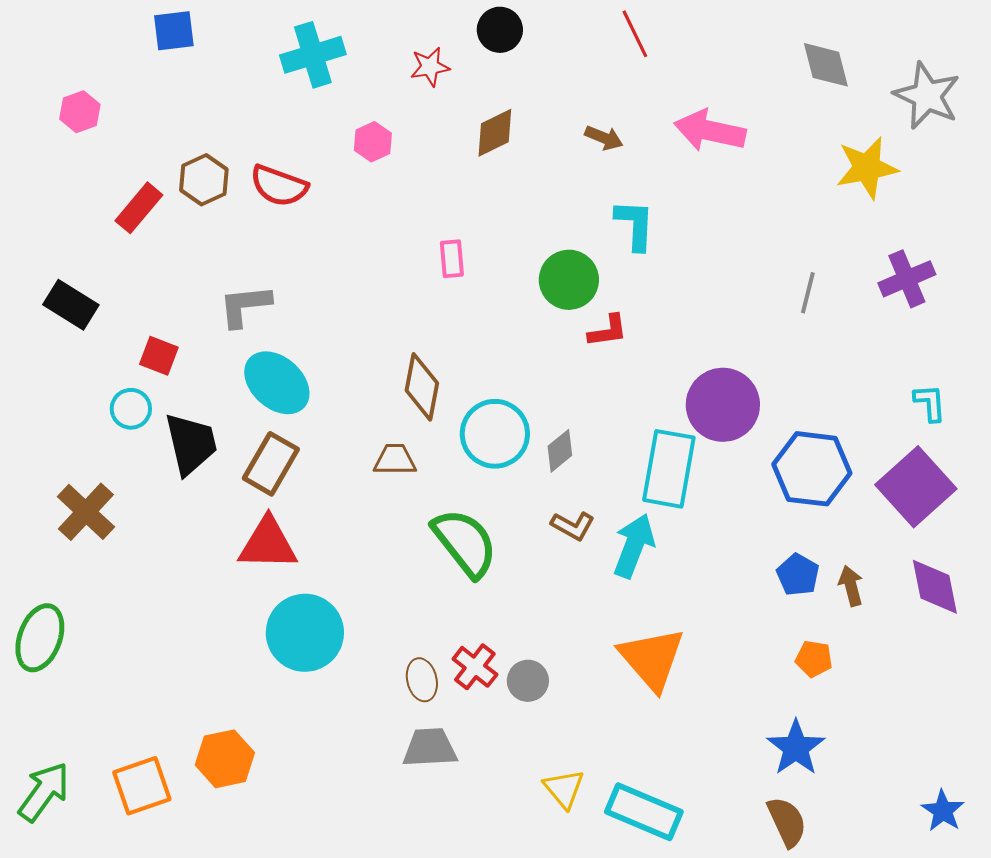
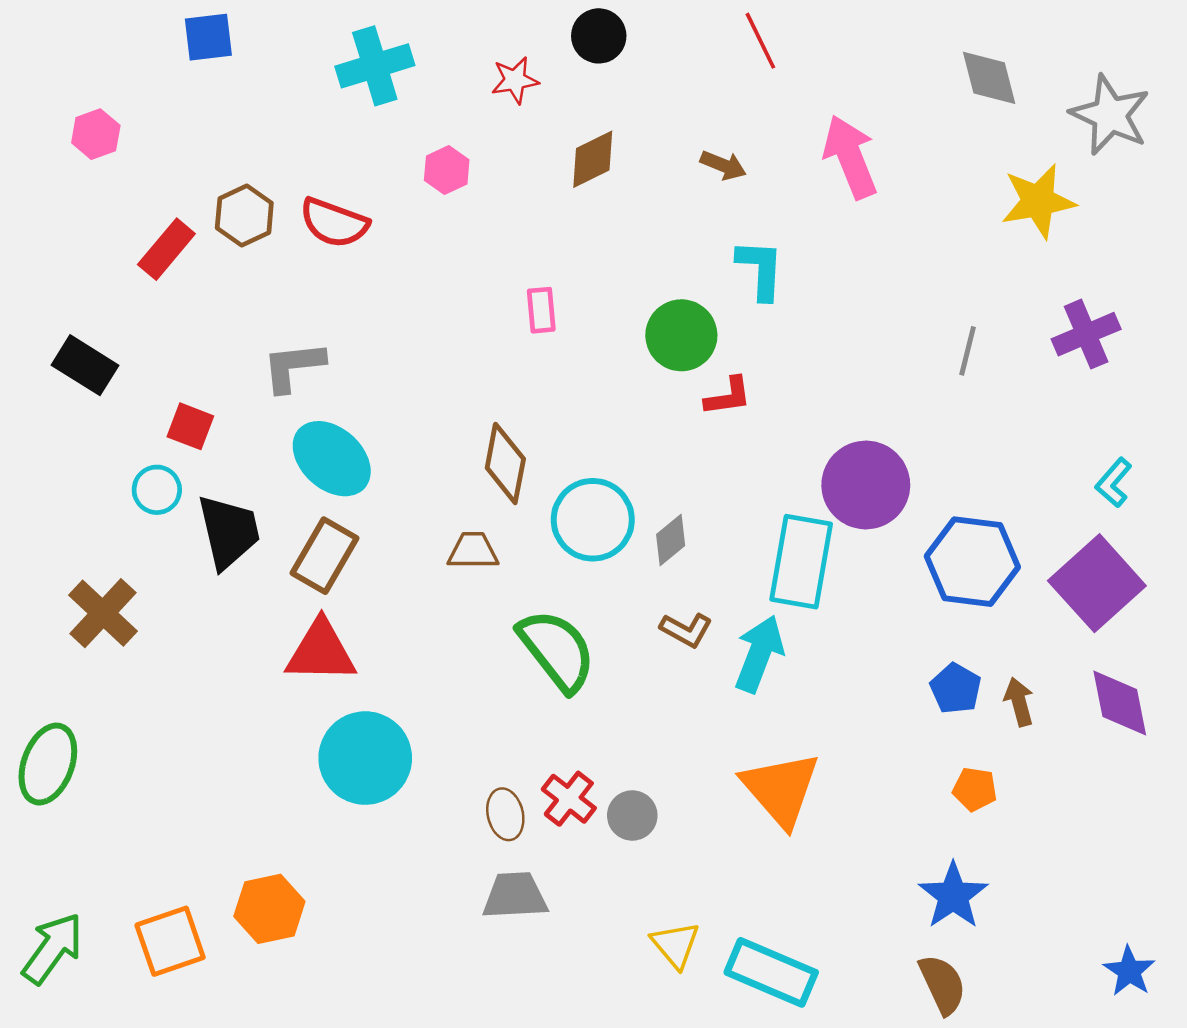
pink arrow: (710, 131) -> (850, 157), turned 56
cyan L-shape: (930, 403) -> (1114, 483), turned -135

